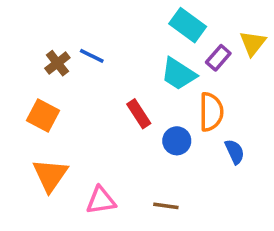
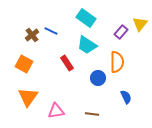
cyan rectangle: (188, 25) -> (86, 18), moved
cyan trapezoid: (179, 74) -> (87, 45), moved
red rectangle: (139, 114) -> (67, 63), moved
blue semicircle: (235, 152) -> (126, 97), moved

